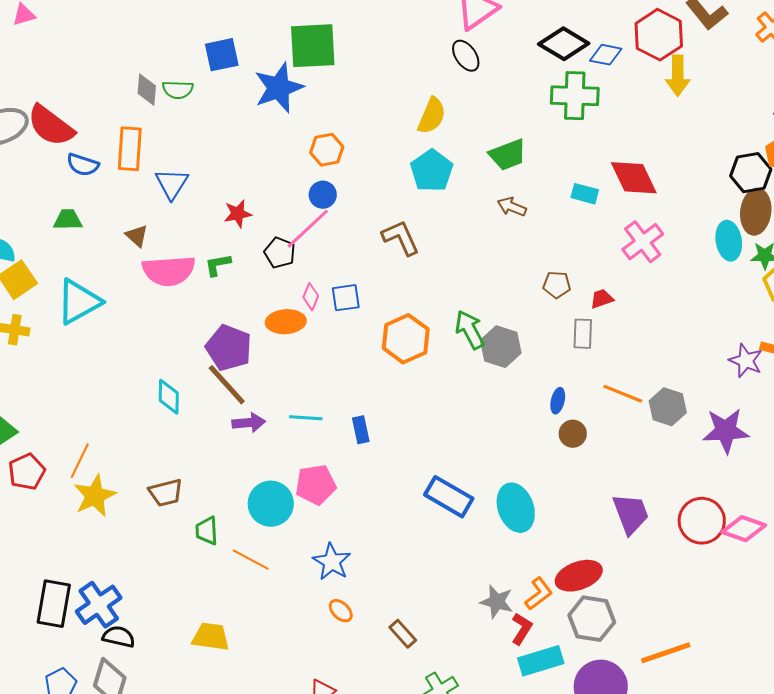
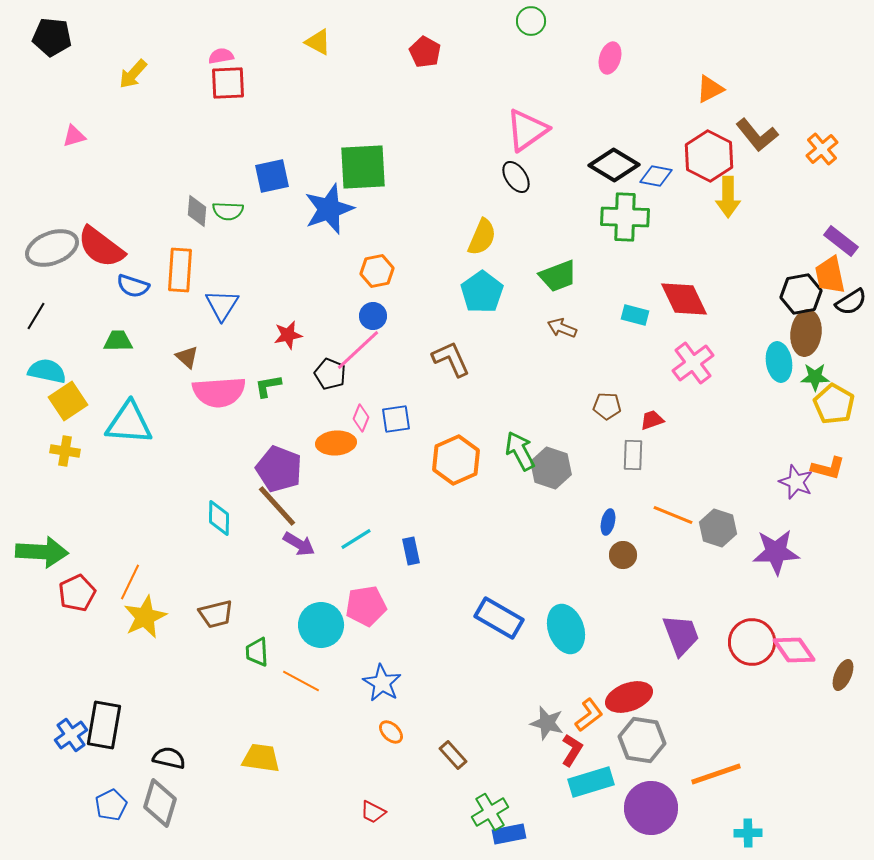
cyan triangle: (79, 302) -> (129, 423), turned 33
cyan line: (306, 418) -> (356, 539), turned -36
purple arrow: (249, 423) -> (299, 544), turned 36
pink diamond: (744, 529) -> (794, 650), turned 36
blue cross: (99, 605) -> (71, 735), moved, size x0.7

